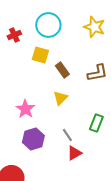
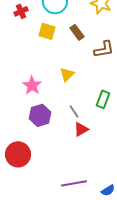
brown rectangle: (62, 70) -> (77, 32), moved

